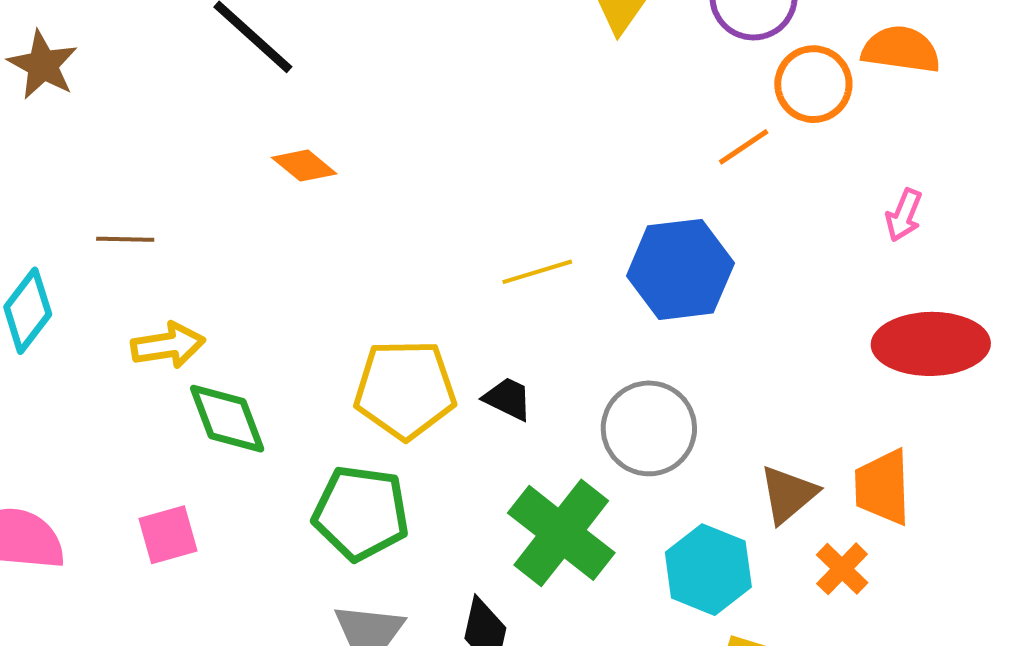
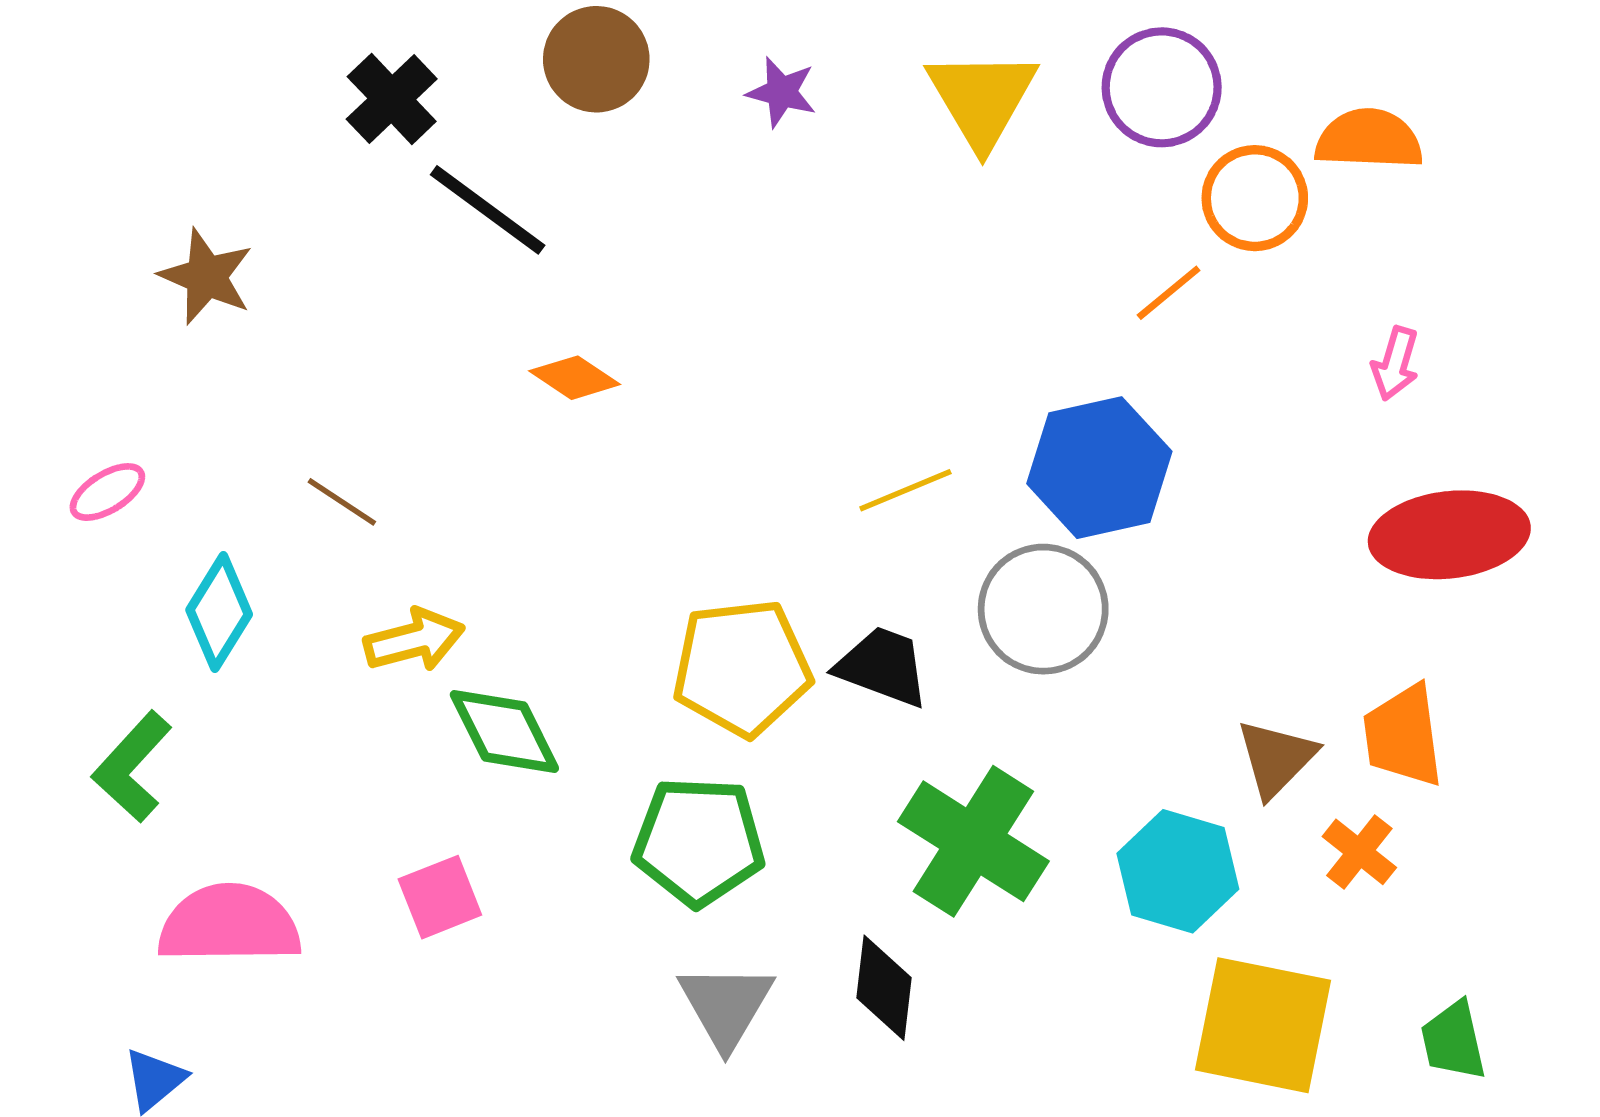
brown line: (125, 239) -> (342, 502), turned 38
black trapezoid: (508, 399) -> (883, 666), size x1.4
gray circle: (649, 428) -> (1043, 609), moved

